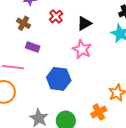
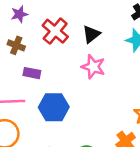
red cross: (56, 17) -> (55, 31), size x1.5
blue hexagon: (59, 79) -> (54, 107), moved

